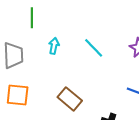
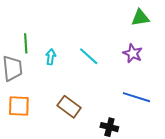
green line: (32, 18) -> (26, 43), moved

